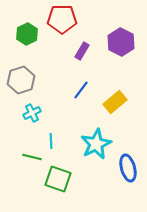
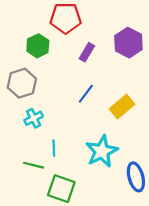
green hexagon: (27, 34) -> (38, 46), moved

